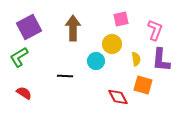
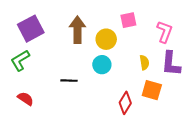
yellow circle: (112, 44) -> (106, 39), moved
red diamond: (118, 97) -> (125, 103), turned 60

